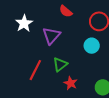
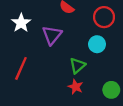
green triangle: (60, 64) -> (77, 66), moved
red line: (35, 70) -> (21, 68), moved

